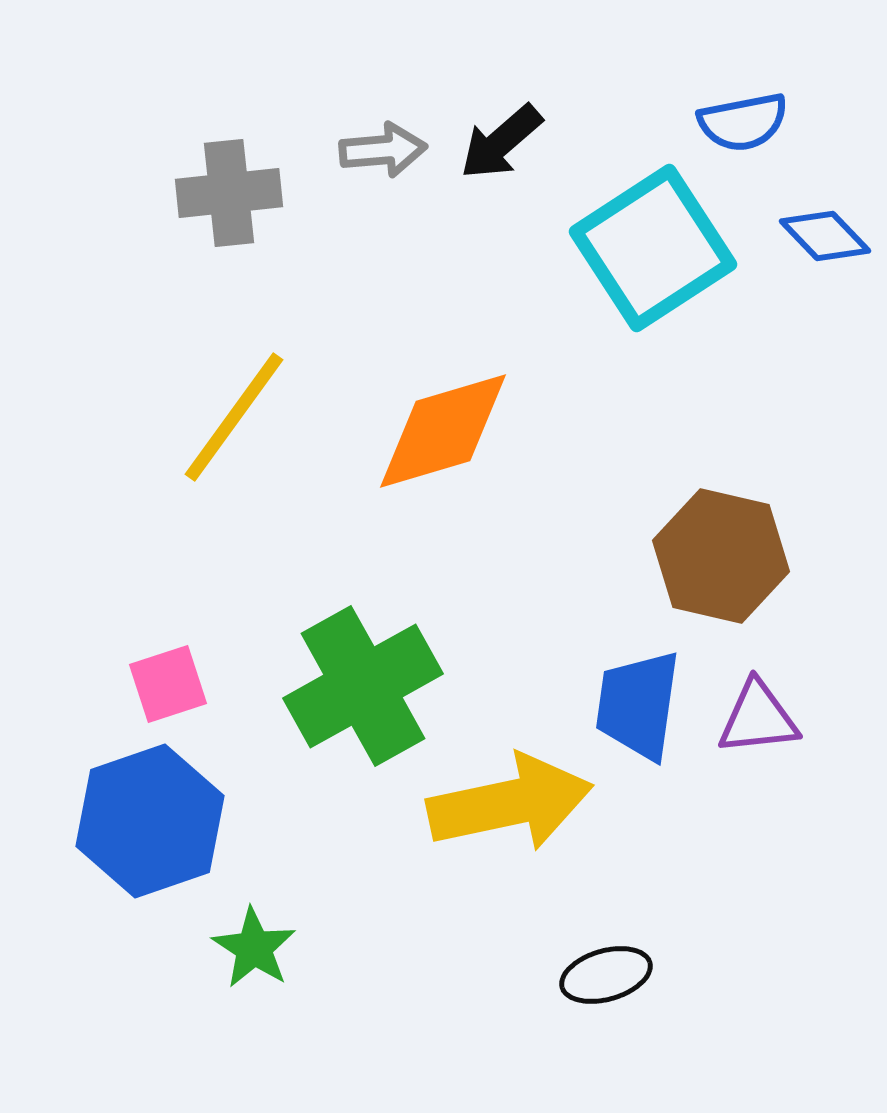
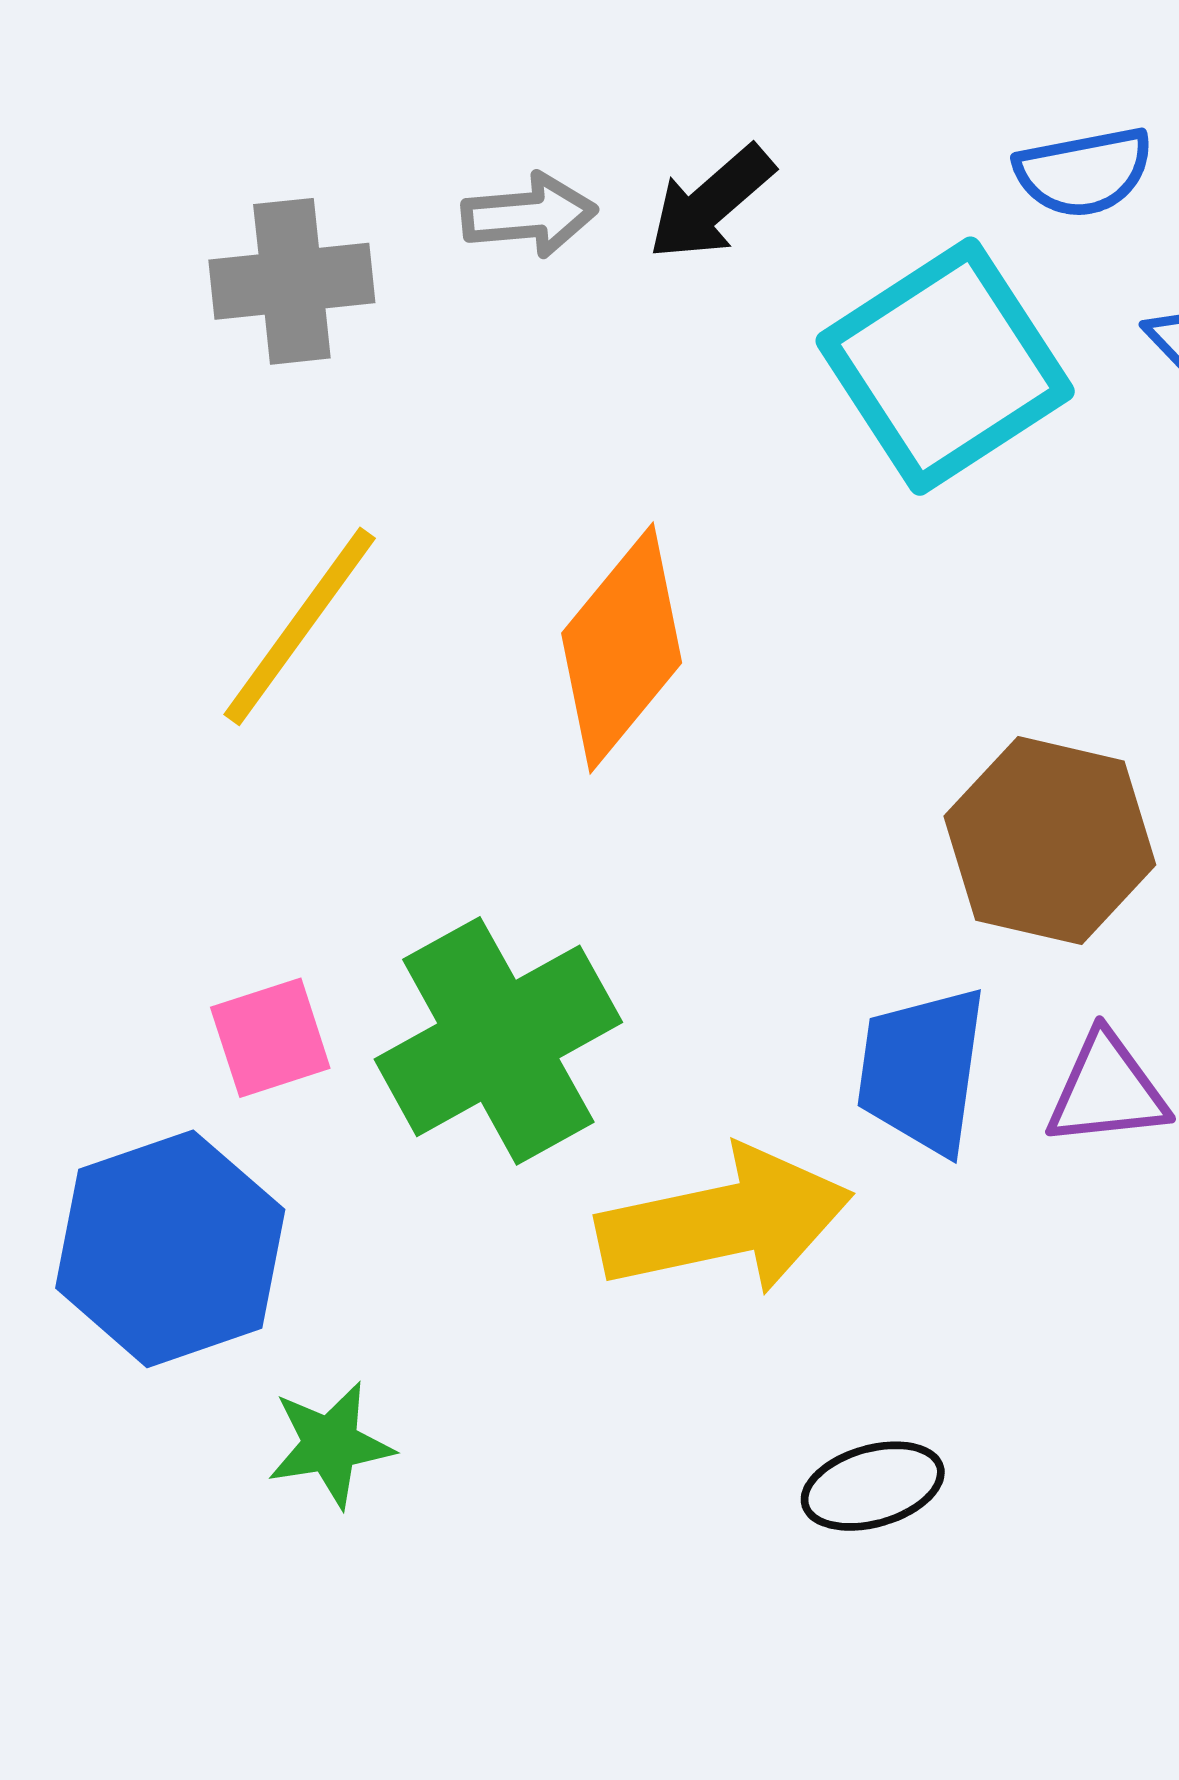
orange diamond: (443, 431) -> (622, 648), turned -34
pink square: (168, 684) -> (270, 1038), moved
green star: (254, 948) -> (330, 1444), turned 30

